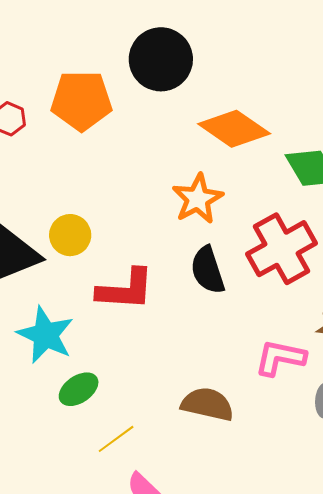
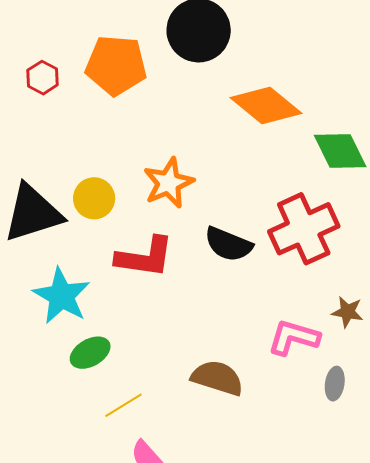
orange star: (198, 199) -> (168, 183), moved
black semicircle: (208, 270) -> (228, 244), turned -54

